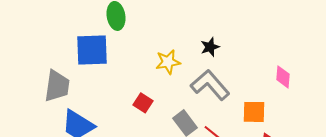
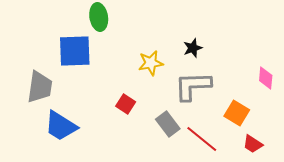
gray L-shape: (210, 85) -> (193, 86), turned -51
orange square: (254, 112) -> (237, 113), turned 30

